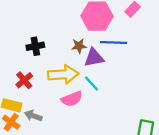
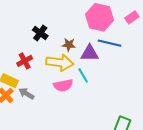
black cross: (35, 46) -> (40, 33), turned 35
brown star: (79, 46) -> (69, 45), moved

